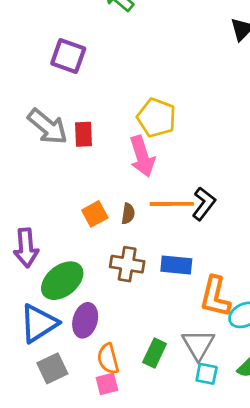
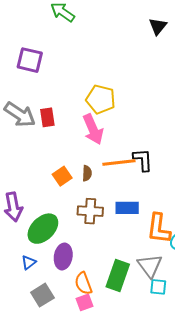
black L-shape: (204, 204) -> (143, 160), turned -35
blue triangle: (39, 323) -> (29, 262), size x0.5
green rectangle: (155, 353) -> (118, 275), size x1.4

